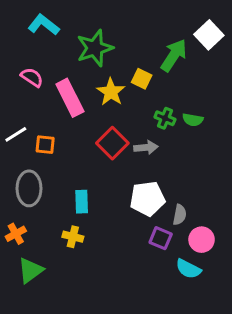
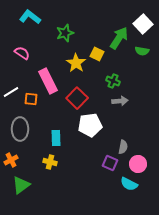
green star: (95, 48) -> (65, 33), size x0.7
pink rectangle: (70, 98) -> (48, 81), moved
green semicircle: (193, 120) -> (142, 51), moved
gray arrow: (146, 147) -> (120, 101), moved
white pentagon: (147, 199) -> (90, 125), moved

